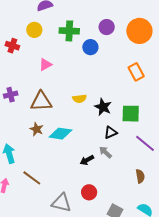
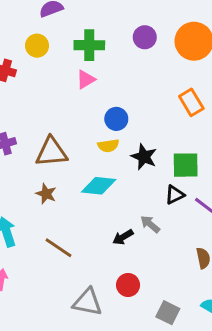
blue circle: (90, 47) -> (116, 119), moved
pink triangle: (45, 65) -> (86, 79), moved
black triangle: (111, 132) -> (175, 195), moved
cyan diamond: (60, 134) -> (99, 186), moved
brown line: (32, 178) -> (59, 248), moved

